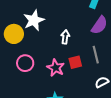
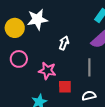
red square: (75, 62) -> (65, 87), moved
pink star: (56, 68) -> (47, 71), turned -30

